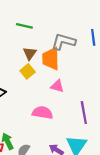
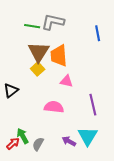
gray L-shape: (64, 42) -> (53, 22), moved
brown triangle: (30, 53) -> (39, 52), size x1.6

